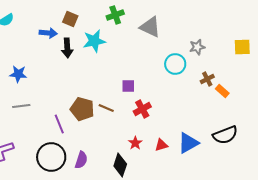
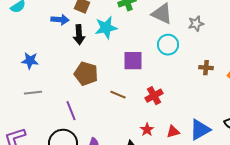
gray star: (197, 47) -> (196, 24), moved
cyan circle: (175, 64) -> (168, 45), moved
brown cross: (207, 79) -> (206, 68), moved, turned 32
purple square: (128, 86) -> (133, 61), moved, size x1.5
brown pentagon: (82, 109) -> (86, 74), moved

